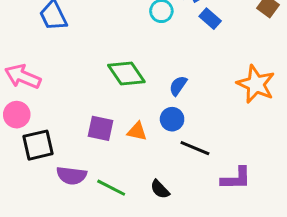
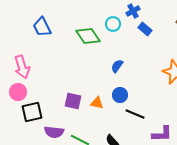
green diamond: (126, 73) -> (88, 36), moved
pink arrow: (23, 77) -> (22, 67), turned -130
blue semicircle: (178, 86) -> (117, 66), moved

